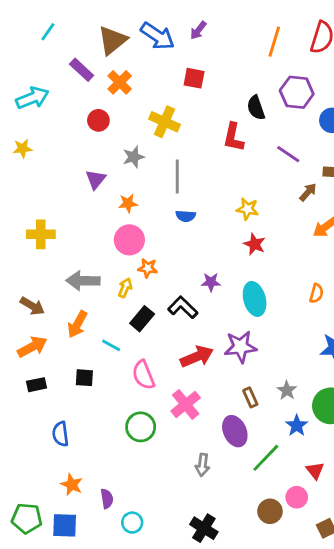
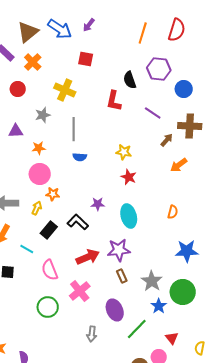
purple triangle: (96, 179) -> (16, 131), turned 49
gray star: (287, 390) -> (152, 281), size x1.5
brown rectangle: (250, 397) -> (122, 276), moved

